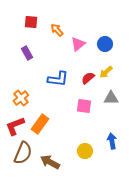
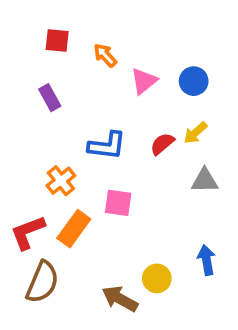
orange cross: (21, 98) -> (61, 181), moved
pink square: (84, 106) -> (118, 203), moved
brown arrow: (50, 162) -> (120, 299), moved

